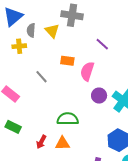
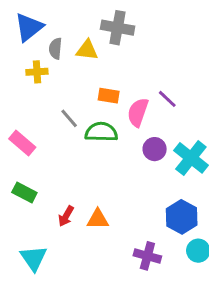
yellow triangle: (52, 31) -> (87, 50), turned -42
purple line: (102, 44) -> (167, 99), moved
green semicircle: (68, 119) -> (101, 132), moved

